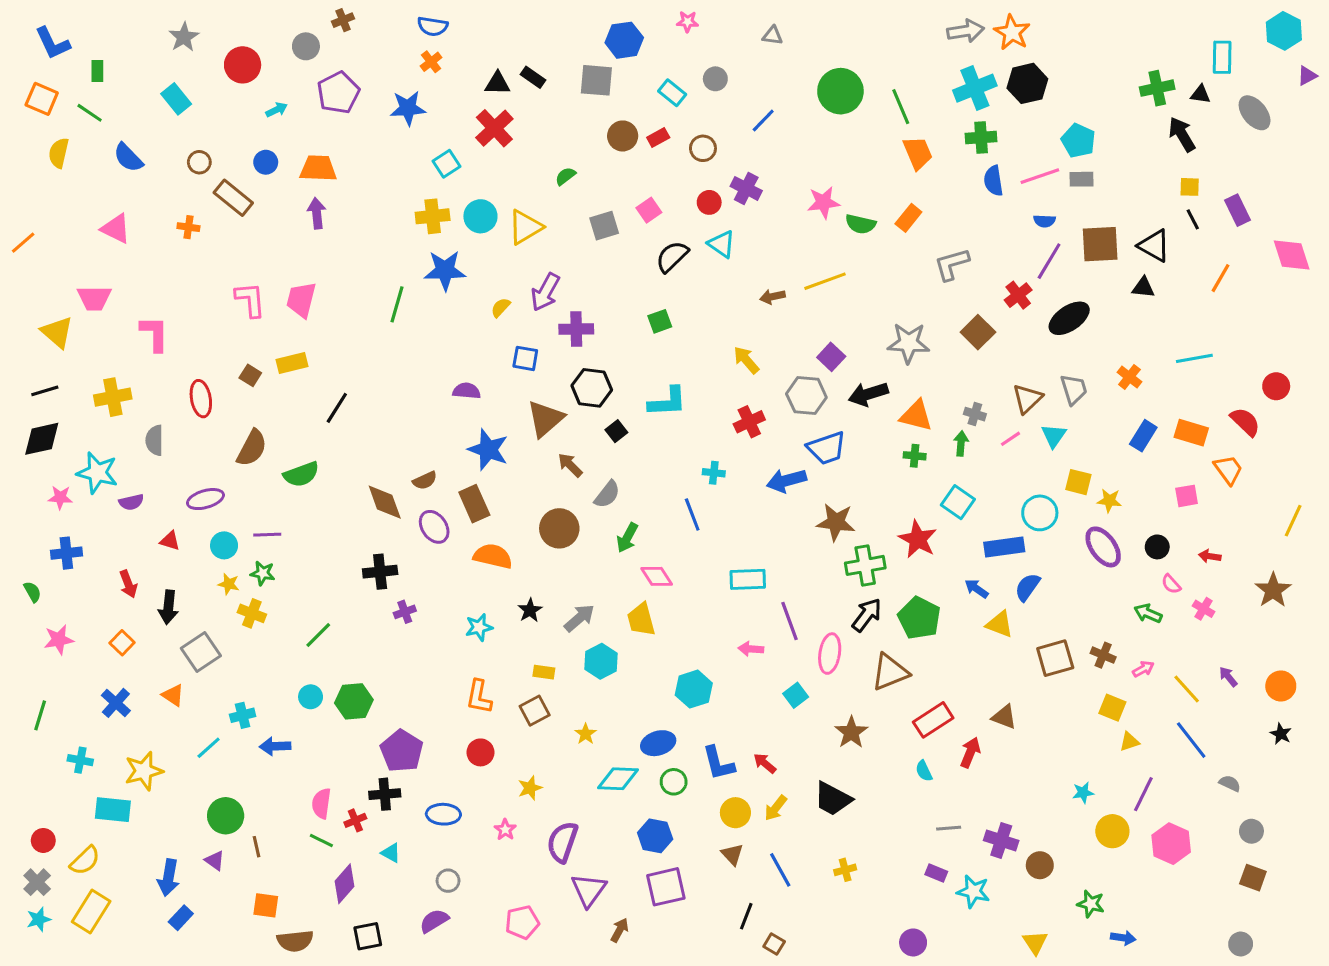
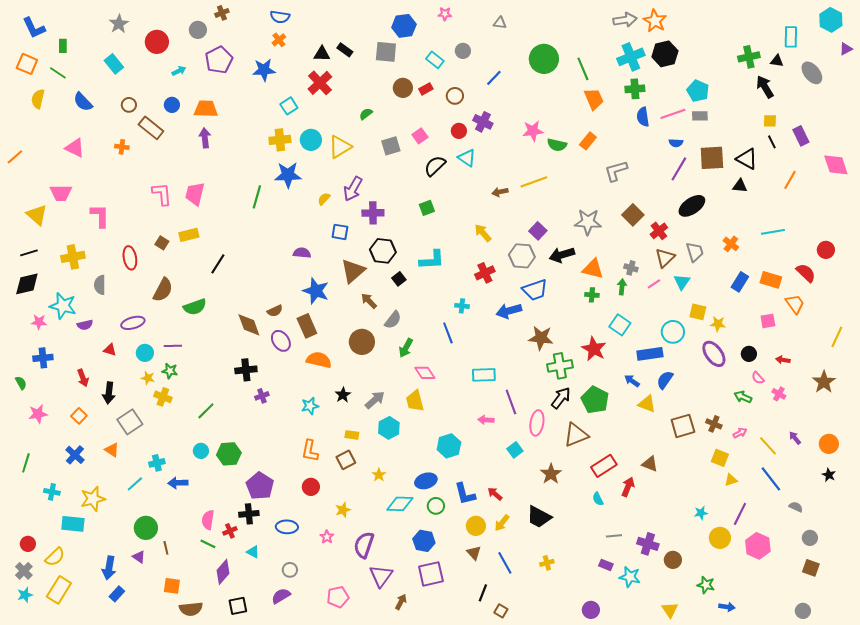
red cross: (1018, 295) -> (659, 231), moved

